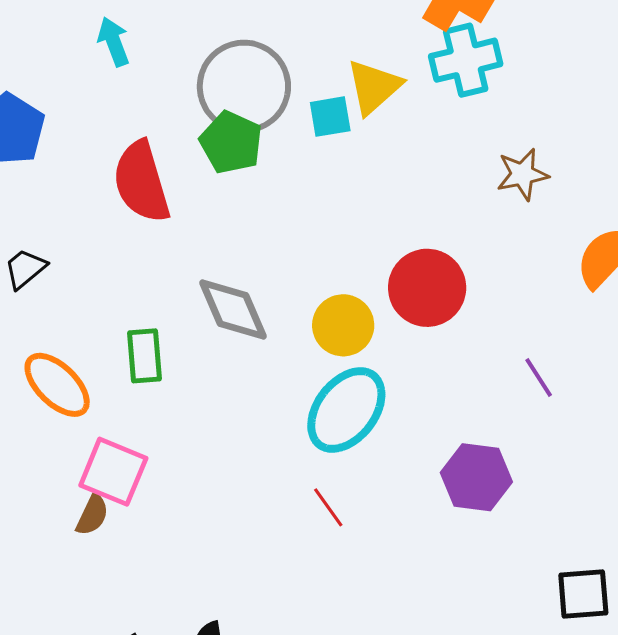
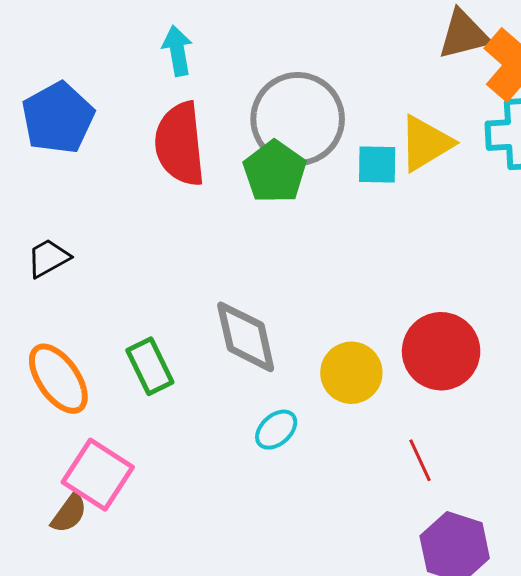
red semicircle: (141, 182) -> (180, 144), moved
green rectangle: (144, 356) -> (150, 366), turned -32
cyan ellipse: (346, 410) -> (276, 430), moved, size x0.5
red line: (328, 507) -> (420, 460), moved

